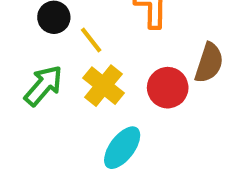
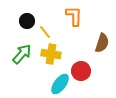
yellow cross: (104, 86) -> (51, 54), turned -30
red circle: (168, 88) -> (81, 71), moved

